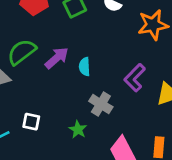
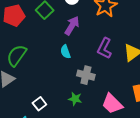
purple arrow: (57, 58) -> (72, 26), moved
white square: (31, 122) -> (39, 104), turned -32

